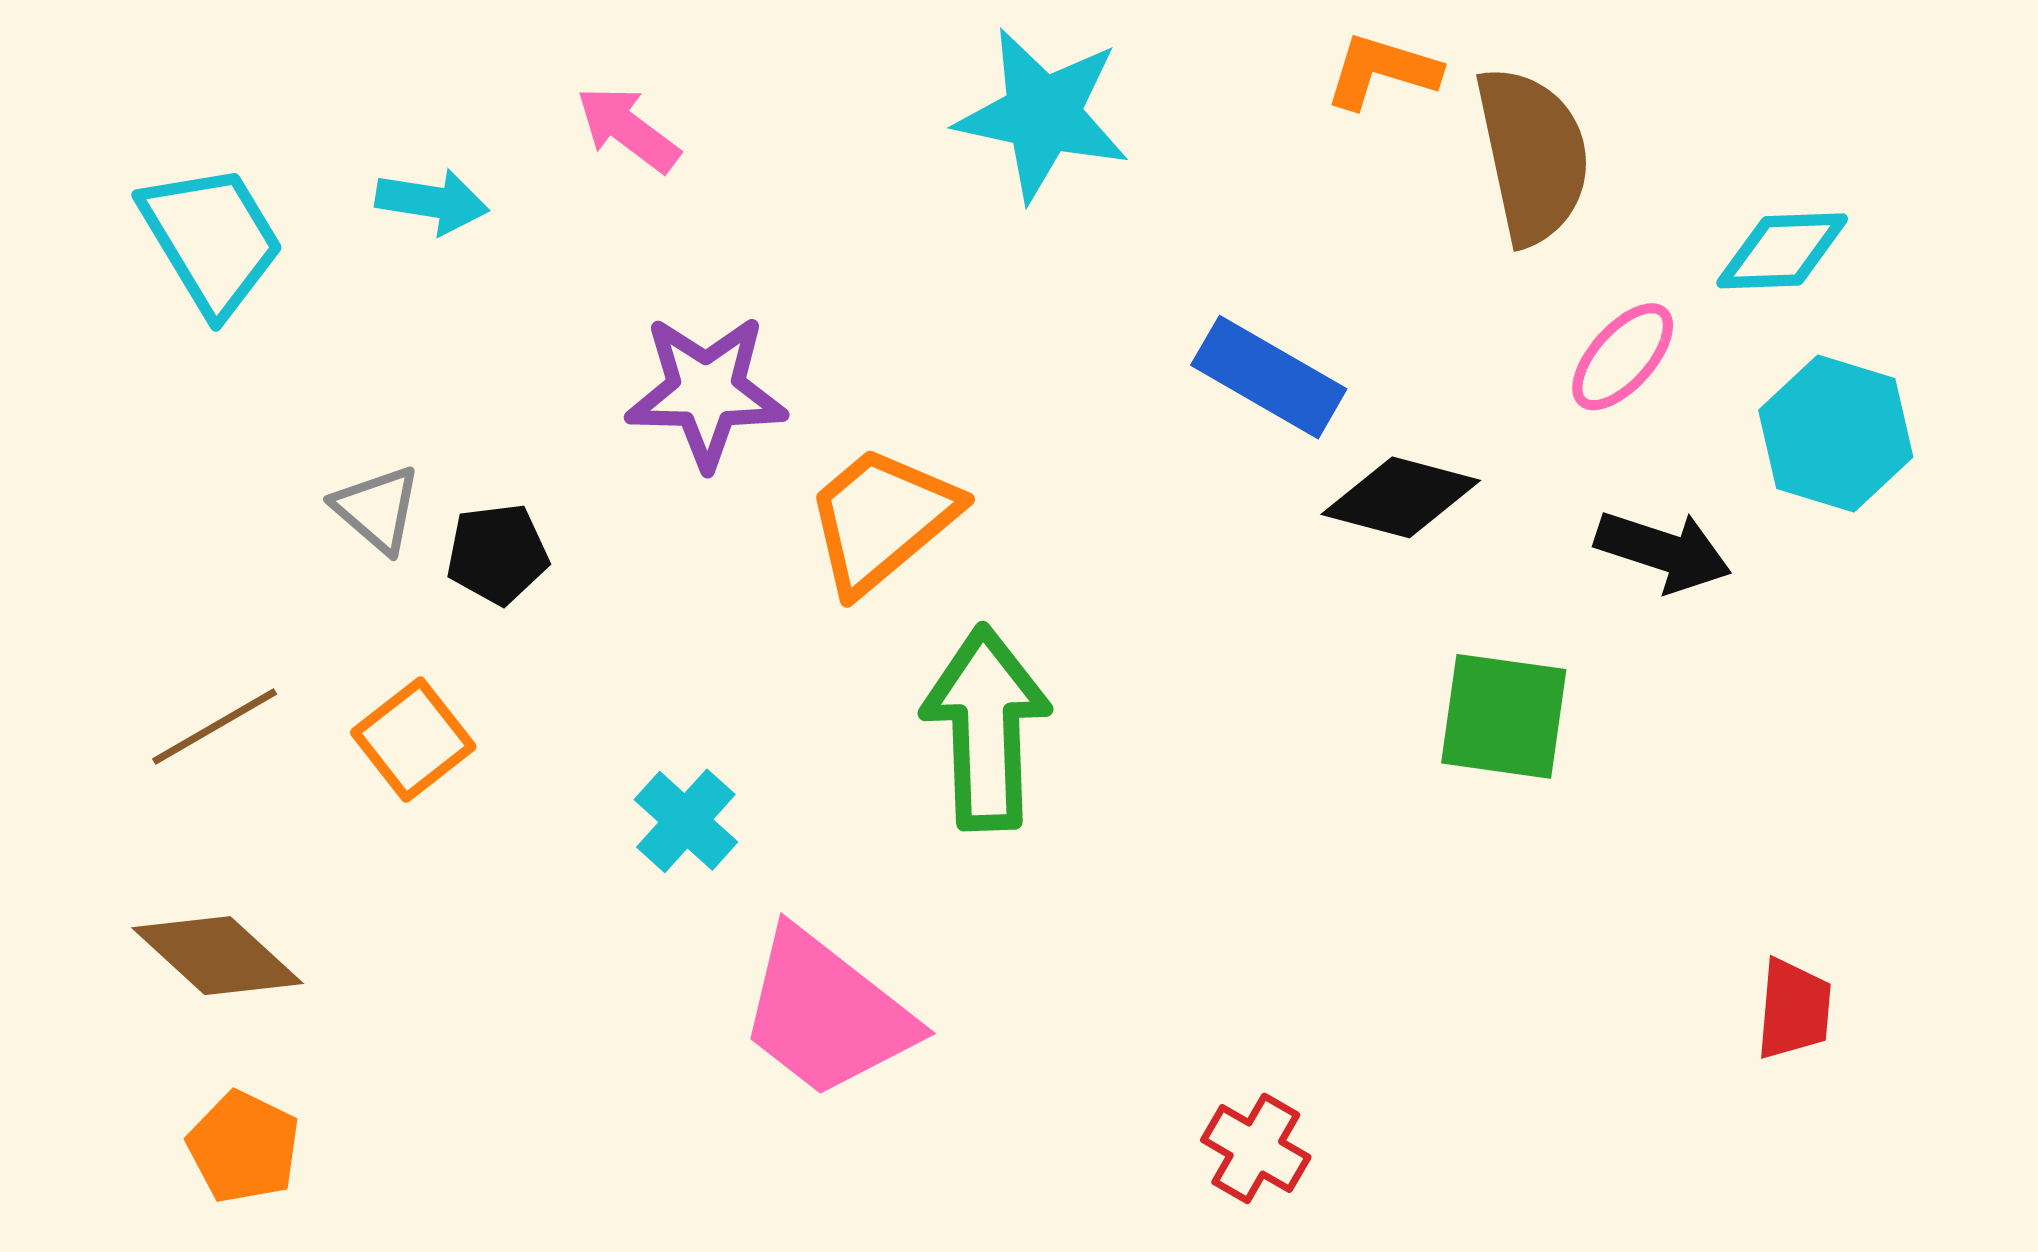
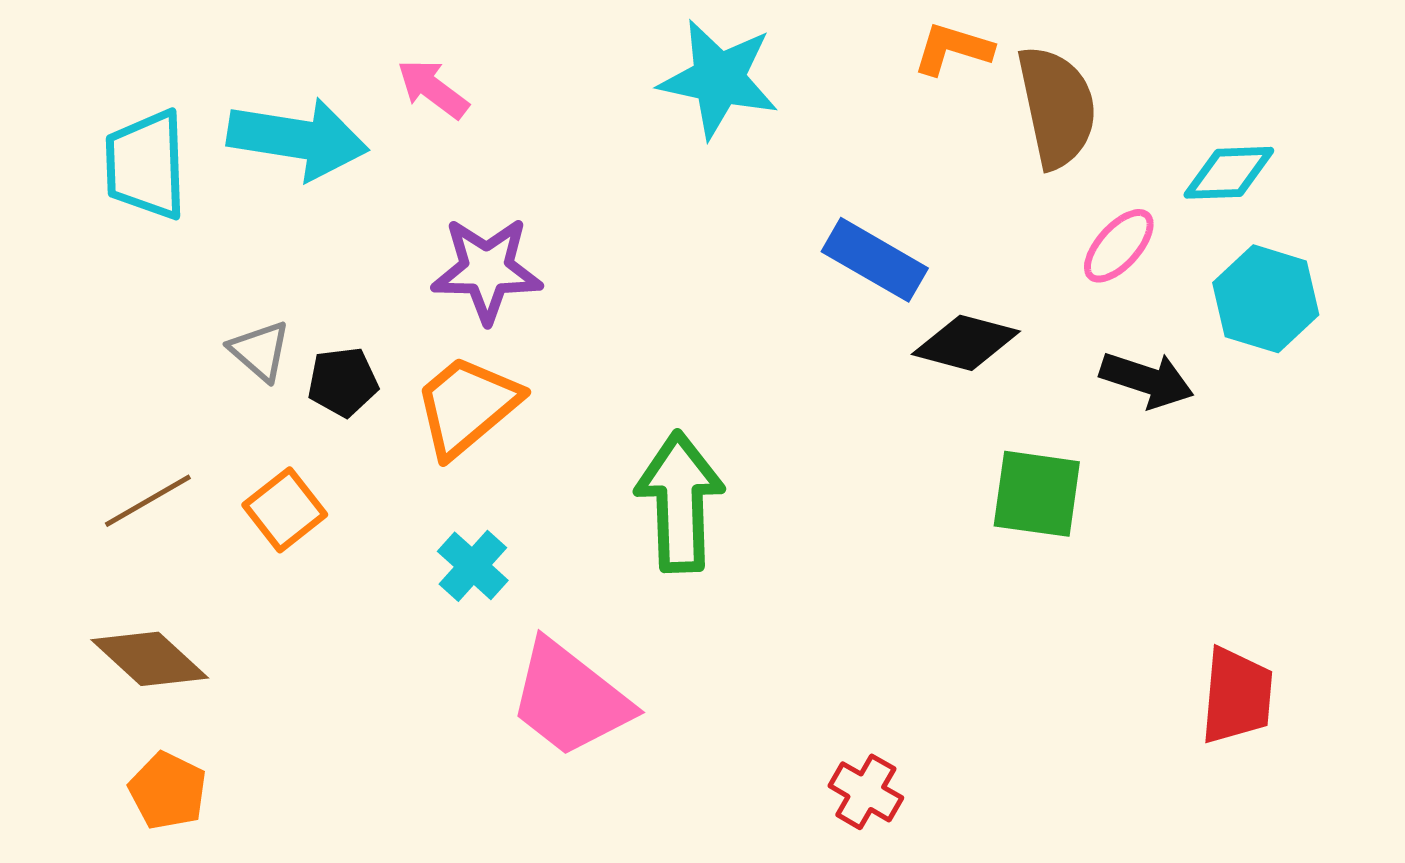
cyan arrow: (432, 202) -> (298, 139), size x1.8
cyan trapezoid: (212, 239) -> (146, 165), turned -151
orange trapezoid: (882, 519) -> (467, 406), moved
red trapezoid: (1794, 1009) -> (1237, 696), size x1.4

